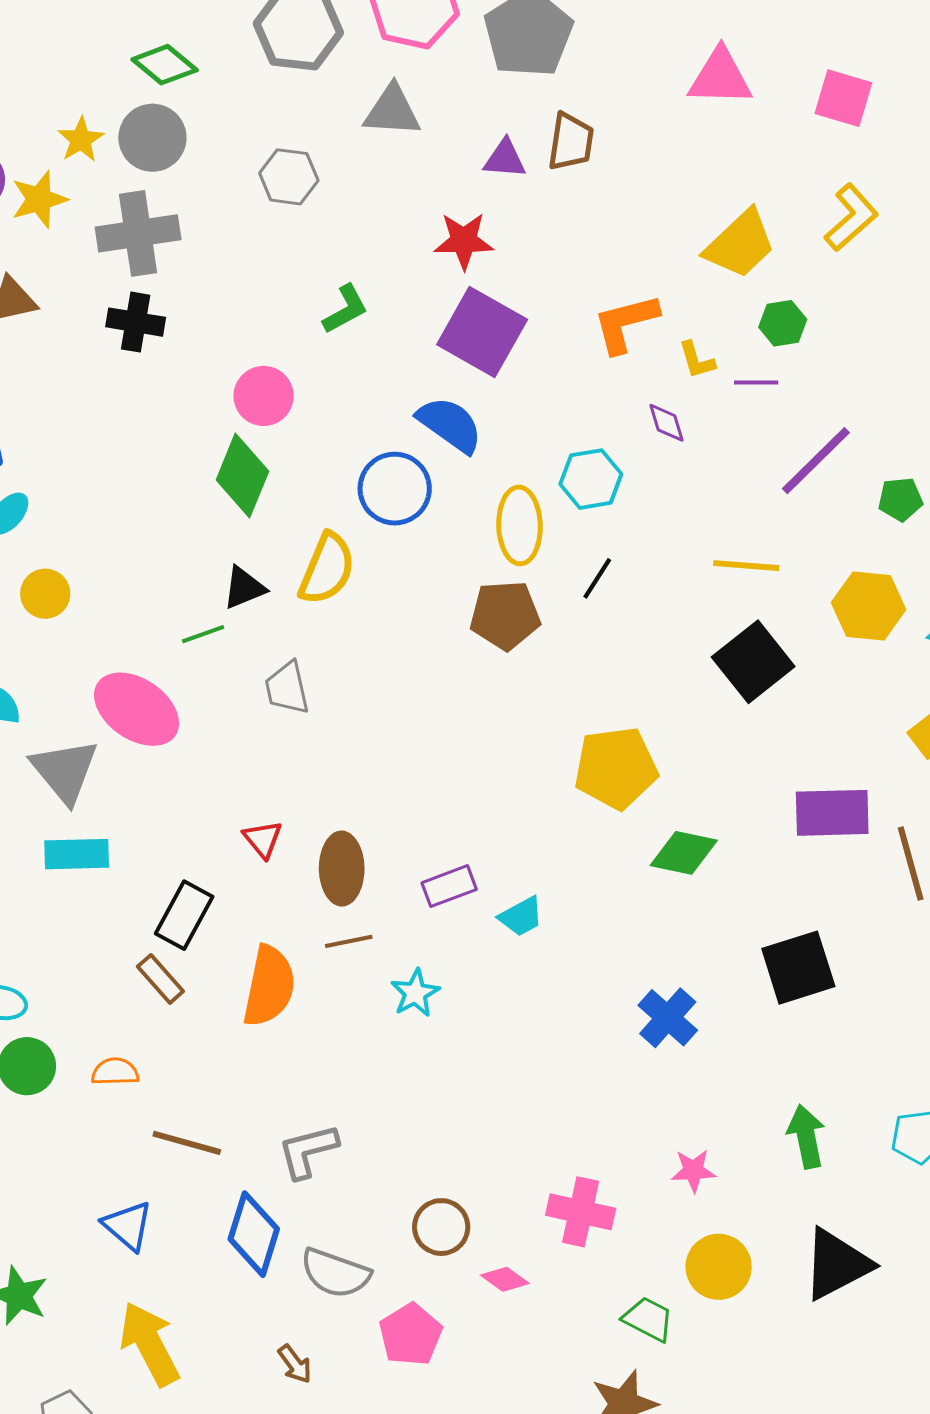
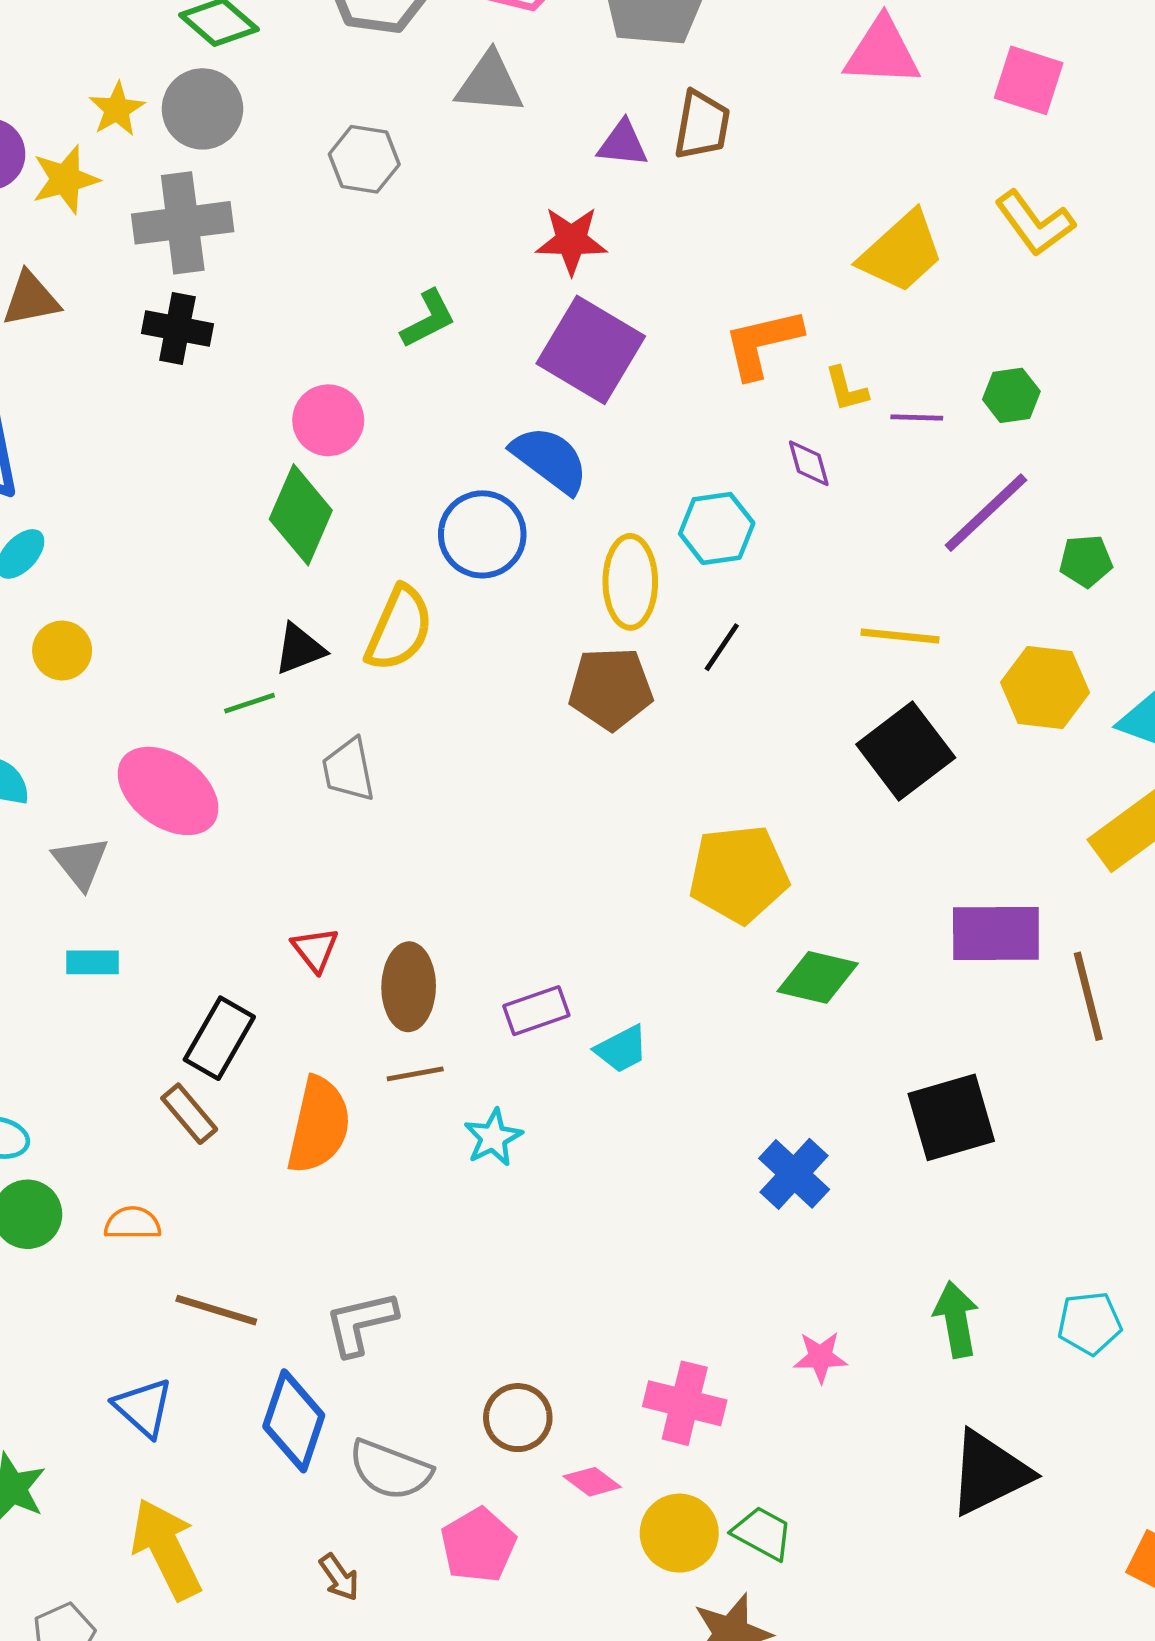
yellow L-shape: (851, 217) -> (1035, 223), turned 94
green hexagon: (783, 323) -> (1011, 395), moved
gray triangle: (65, 771) -> (81, 863), size x0.7
cyan rectangle: (77, 854) -> (93, 962), size x0.7
yellow circle: (719, 1267) -> (679, 1533), moved

